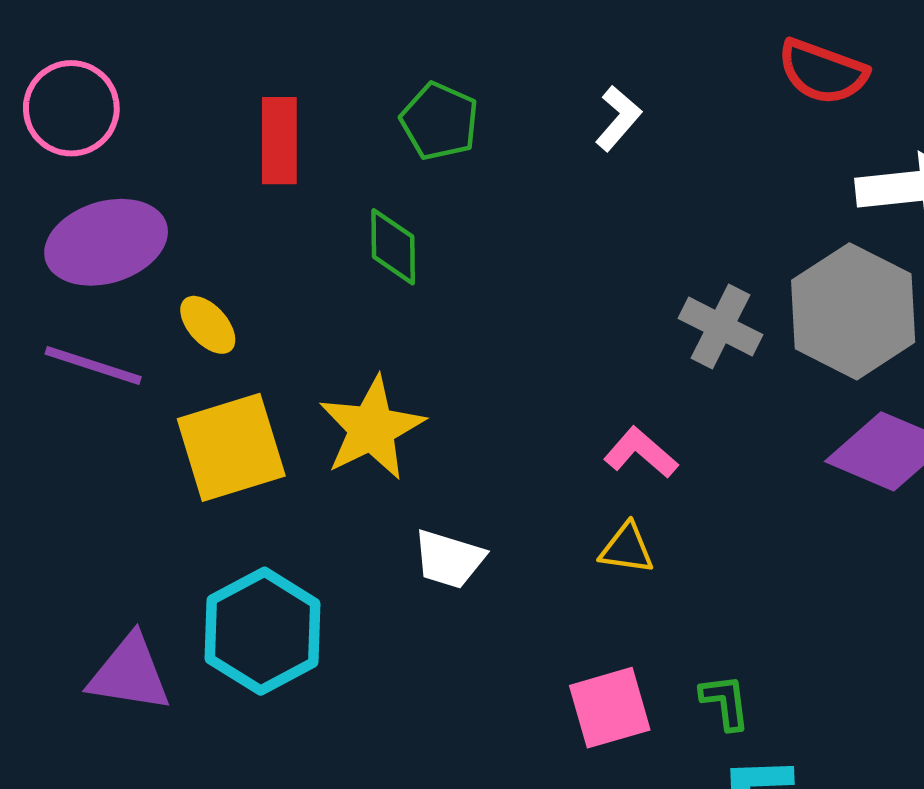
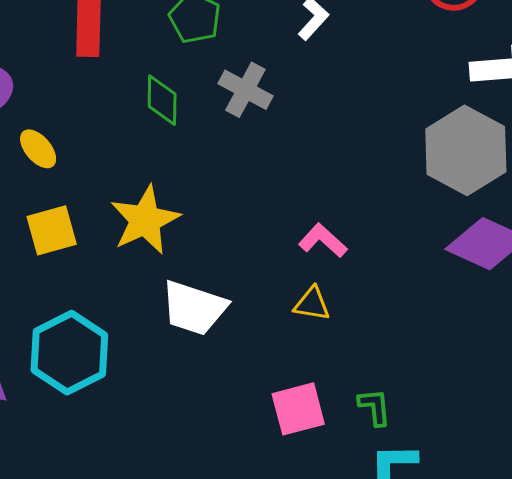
gray cross: (720, 326) -> (245, 90), moved
yellow square: (231, 447) -> (52, 230), size x0.7
white trapezoid: (449, 559) -> (194, 308), size x1.4

